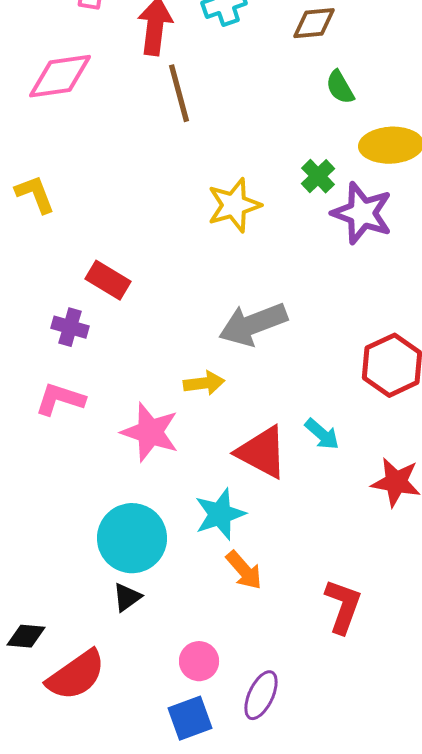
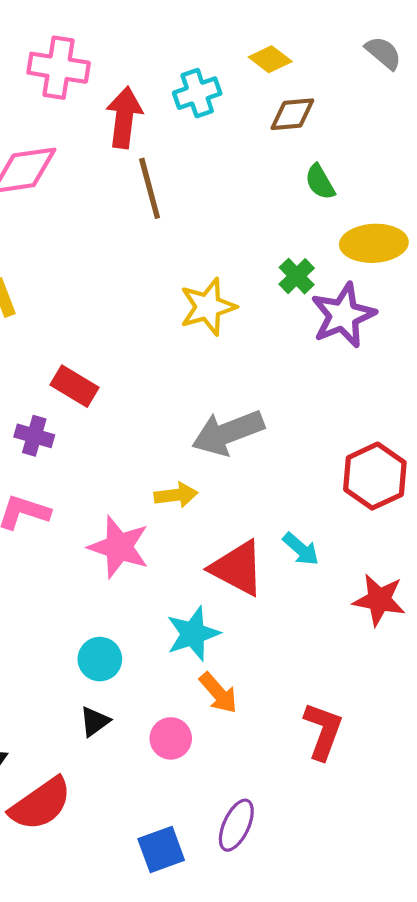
purple star: (362, 213) -> (343, 315), turned 30
cyan circle: (132, 538) -> (100, 659), size x0.6
pink circle: (199, 661) -> (171, 738), moved

